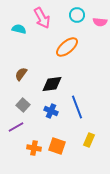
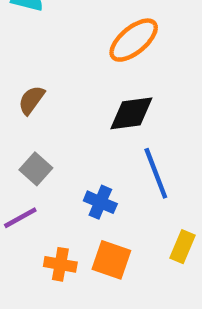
black diamond: (52, 84) -> (131, 113), moved
blue cross: (51, 111) -> (100, 202), moved

